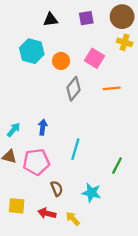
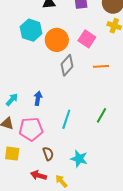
orange circle: (61, 61) -> (57, 40), size x1.5
green line: (117, 166) -> (101, 115), moved
yellow square: (17, 206) -> (12, 154), moved

